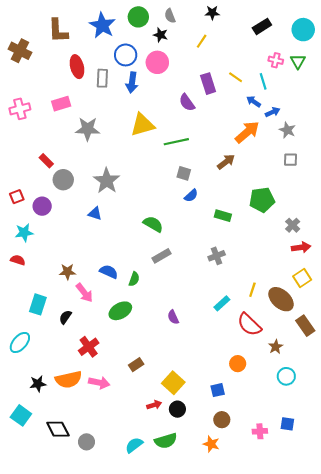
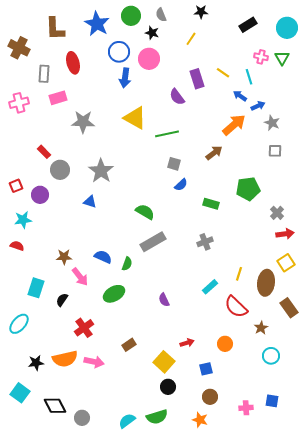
gray rectangle: (102, 78) -> (44, 74), moved
yellow triangle: (143, 125) -> (135, 118), turned 45
gray rectangle: (162, 256) -> (153, 242), size x1.4
brown ellipse: (281, 299) -> (266, 283), turned 55
red arrow: (154, 405) -> (187, 343), moved

